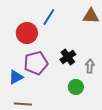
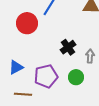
purple pentagon: (36, 63) -> (46, 76), moved

